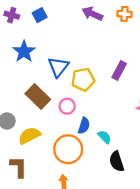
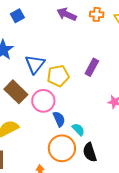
pink circle: (67, 106) -> (43, 101), size x1.5
blue semicircle: (84, 126) -> (59, 119), turned -42
orange circle: (68, 149) -> (62, 148), moved

